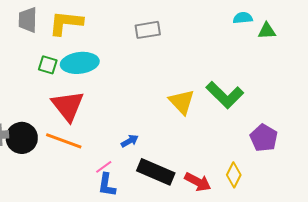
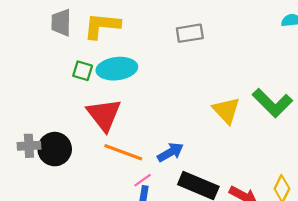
orange line: (64, 141) -> (123, 152), moved
blue arrow: (130, 141) -> (170, 152), size x1.4

